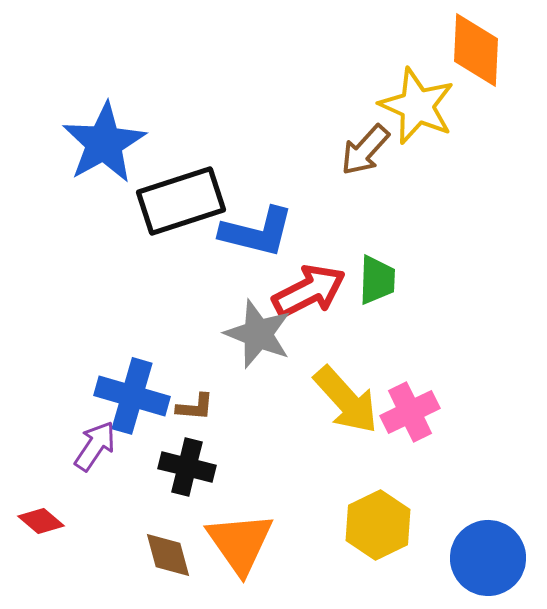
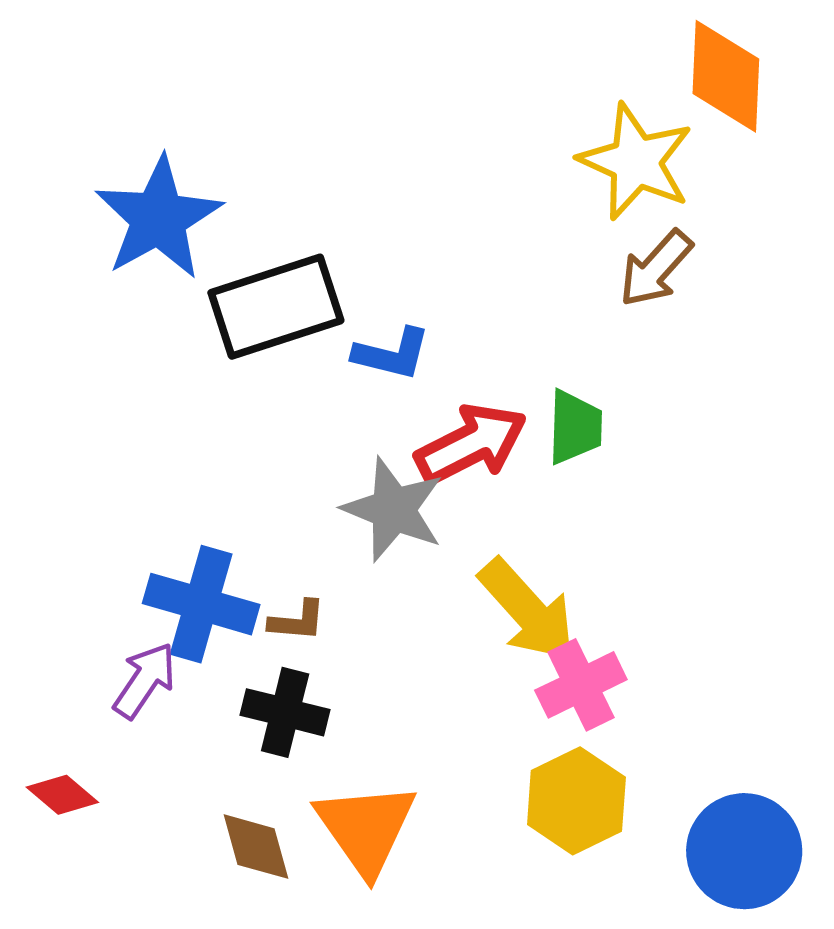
brown arrow: (365, 150) -> (656, 268), moved
blue L-shape: (257, 232) -> (392, 354), size x0.7
pink cross: (410, 412) -> (581, 685), moved

